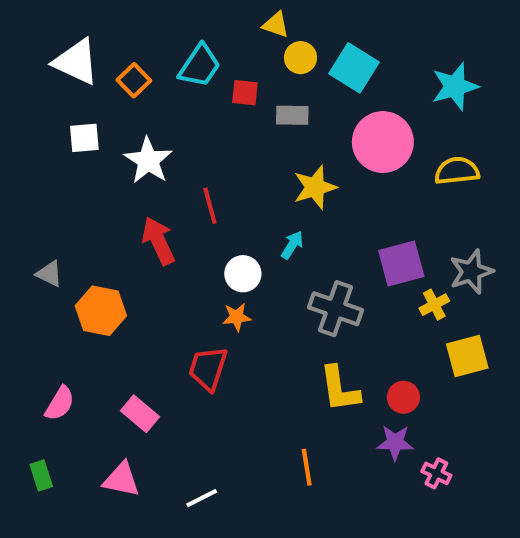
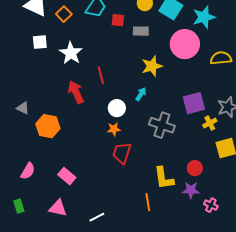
cyan star: (455, 86) -> (204, 17), moved
red trapezoid: (208, 368) -> (122, 153), moved
yellow L-shape: (340, 389) -> (164, 178), moved

